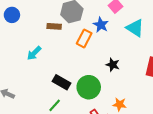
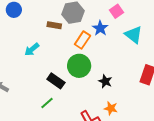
black star: (113, 65) -> (105, 81), moved
green circle: (89, 87) -> (79, 66), moved

